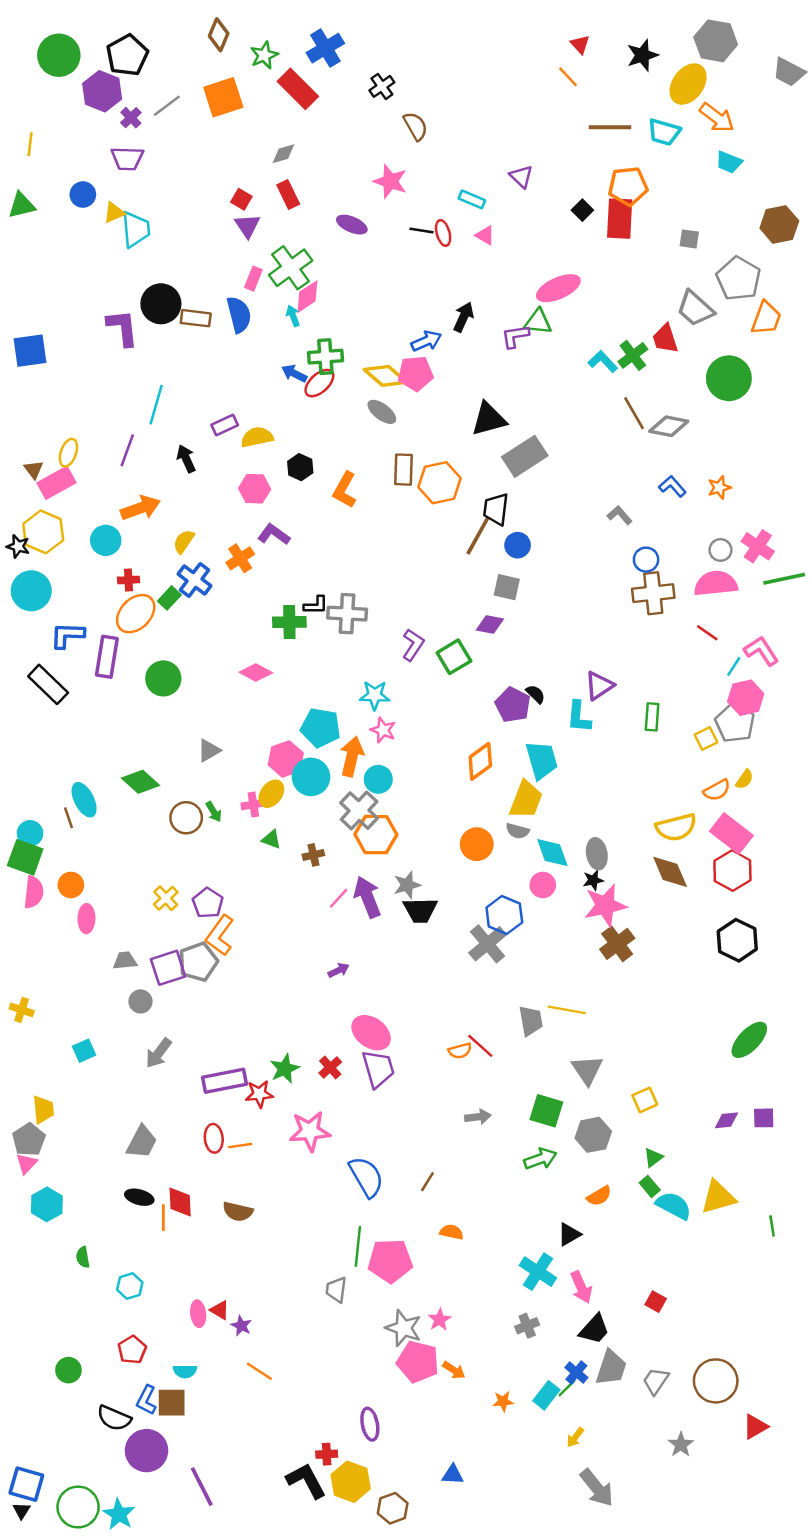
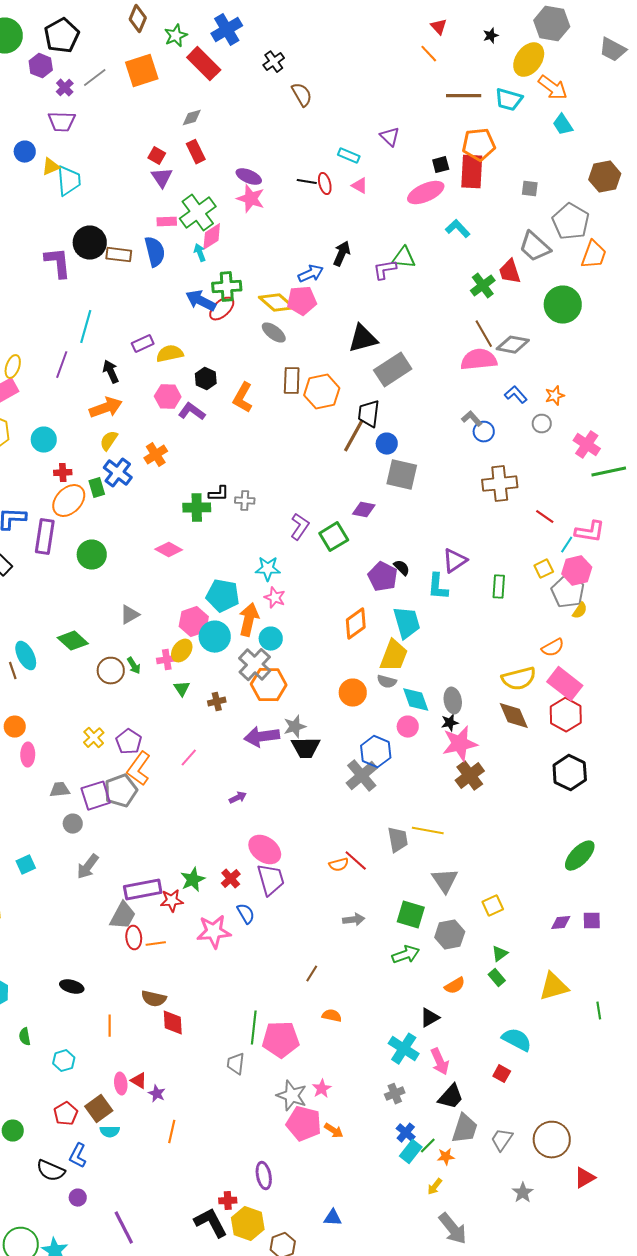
black star: (642, 55) -> (491, 36), size x0.6
purple hexagon: (102, 91) -> (41, 66), size x0.7
cyan trapezoid: (729, 162) -> (563, 125), turned 35
pink star: (390, 181) -> (251, 199), moved
black square: (582, 210) -> (441, 165), turned 30
pink rectangle: (253, 279) -> (167, 222), turned 66
pink ellipse: (558, 288) -> (426, 193), moved
cyan L-shape: (603, 361) -> (458, 229), moved
blue arrow: (294, 373) -> (201, 301), size x1.4
orange arrow: (140, 508) -> (106, 408), moved
purple L-shape: (274, 534) -> (192, 412), moved
gray circle: (720, 550) -> (542, 424), moved
blue circle: (646, 560) -> (484, 432), moved
pink semicircle: (716, 584) -> (479, 360), moved
gray square: (507, 587) -> (402, 475), moved, size x1.4
green rectangle: (169, 598) -> (97, 488), turned -60
gray cross: (347, 614) -> (245, 501), size x0.6
pink L-shape: (761, 651) -> (590, 532), turned 132
yellow square: (706, 738) -> (544, 569), moved
yellow semicircle: (744, 779) -> (580, 611), moved
green triangle: (271, 839) -> (182, 689), turned 36
purple arrow: (367, 897) -> (262, 737), turned -76
pink line: (339, 898) -> (189, 758), moved
gray trapezoid: (142, 1142) -> (123, 916), moved
blue semicircle: (366, 1177) -> (246, 914), moved, size x0.6
red diamond: (180, 1202) -> (173, 1023), moved
cyan semicircle: (674, 1206) -> (517, 1040), moved
orange line: (163, 1218) -> (110, 1026), moved
orange line: (259, 1371) -> (172, 1132), turned 70
blue cross: (576, 1373) -> (406, 1133), moved
orange star: (503, 1401) -> (446, 1157), moved
brown square: (172, 1403) -> (99, 1109), moved, turned -36
purple circle: (146, 1451) -> (78, 1198), size x0.5

